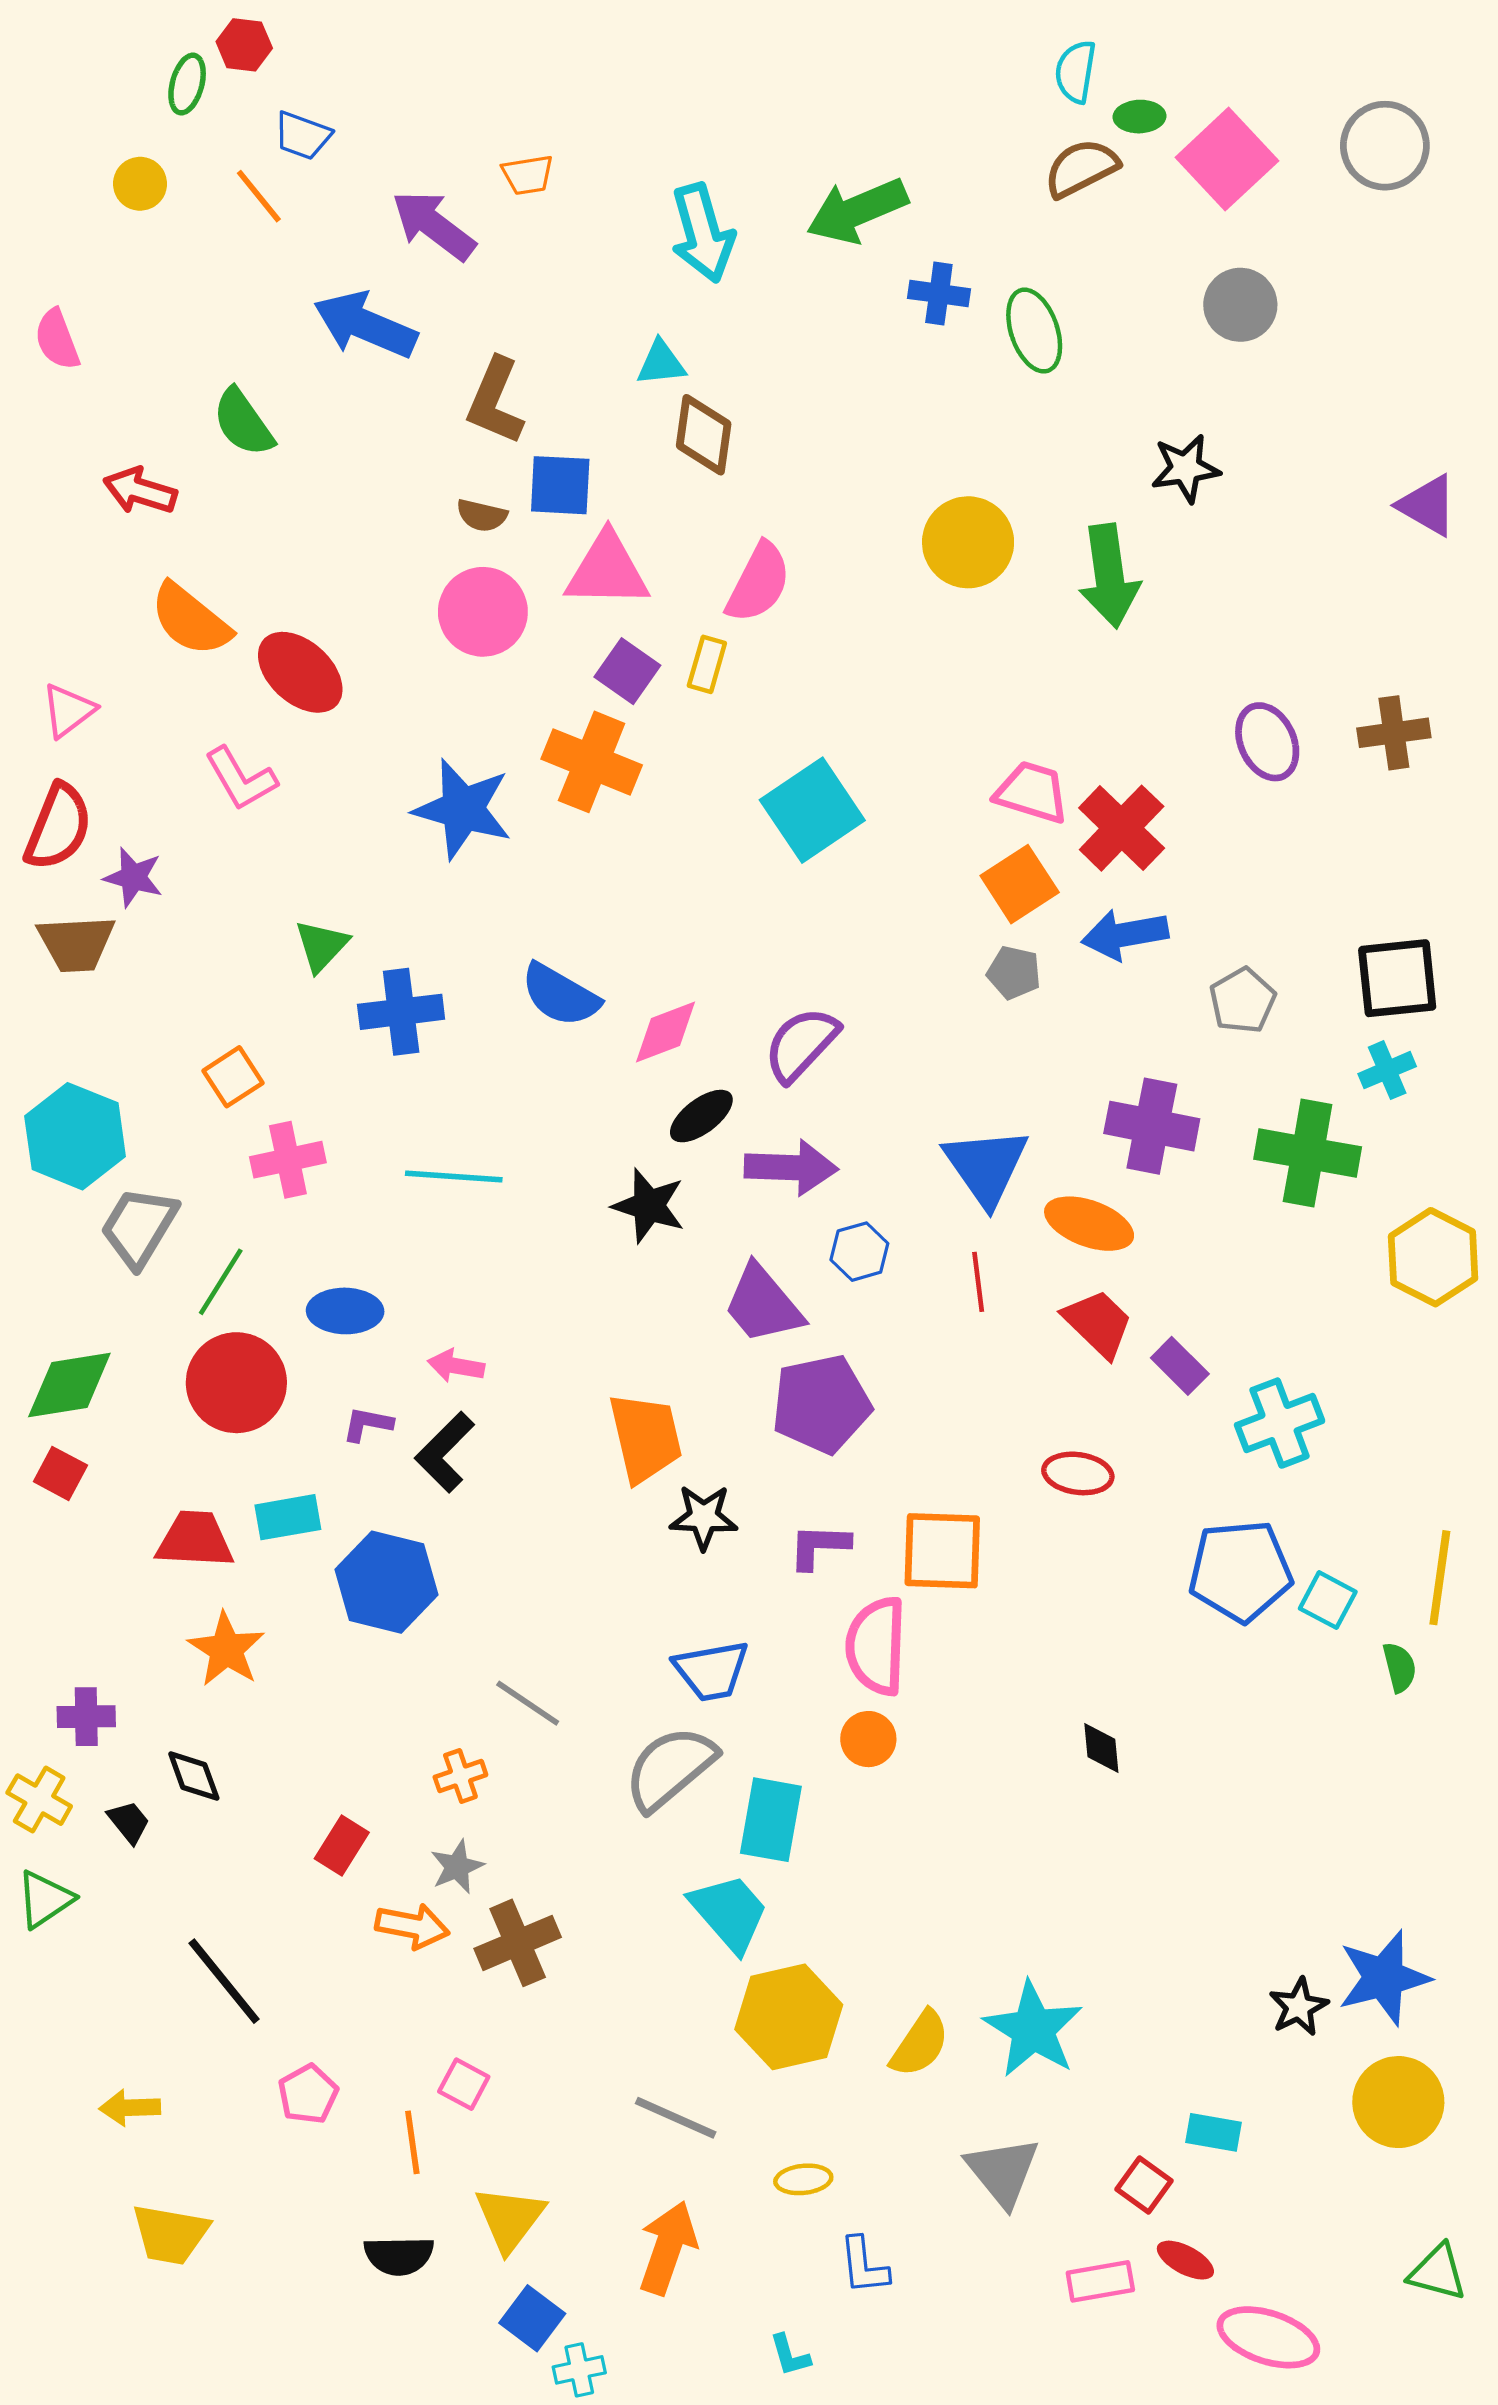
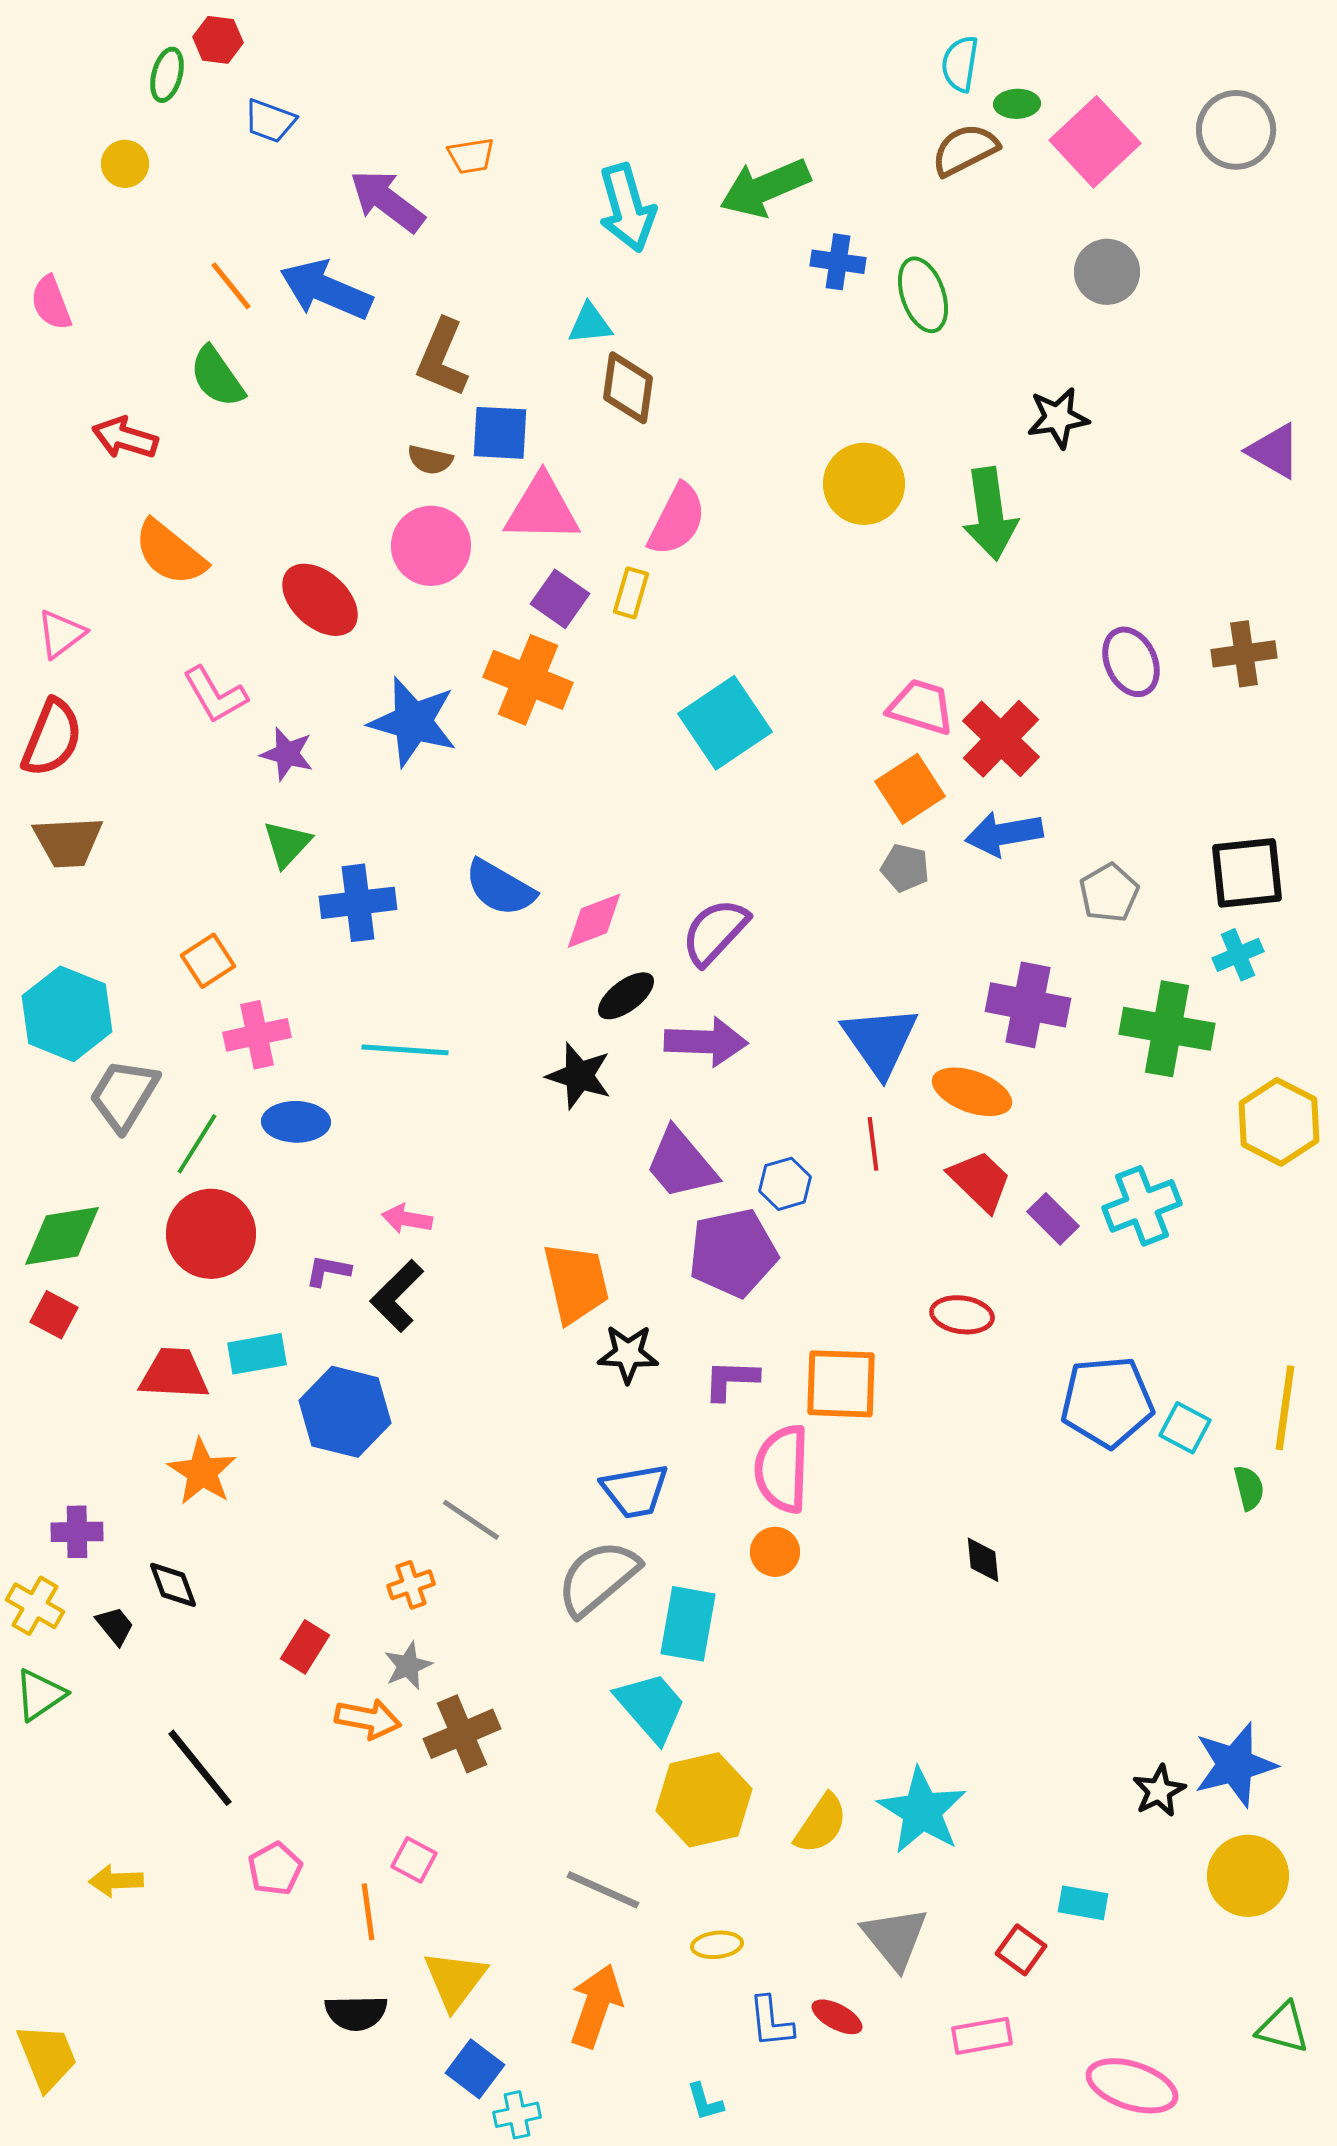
orange line: (259, 196) -> (231, 286), moved
red ellipse: (300, 672) -> (320, 600), moved
purple star: (133, 877) -> (287, 754), moved
blue hexagon: (859, 1252) -> (785, 1184), moved
blue ellipse: (345, 1311) -> (296, 1122), moved
cyan cross: (1280, 1423) -> (1142, 1206), moved
yellow trapezoid: (170, 2234) -> (47, 2057), moved, turned -122
red ellipse: (1185, 2260) -> (837, 2017), moved

